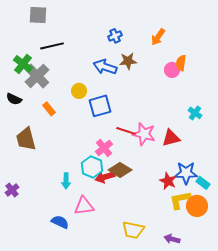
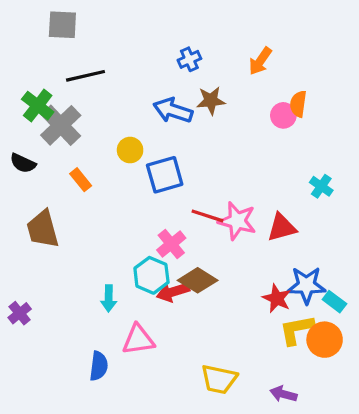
blue semicircle: (60, 222) -> (99, 366), turned 72

